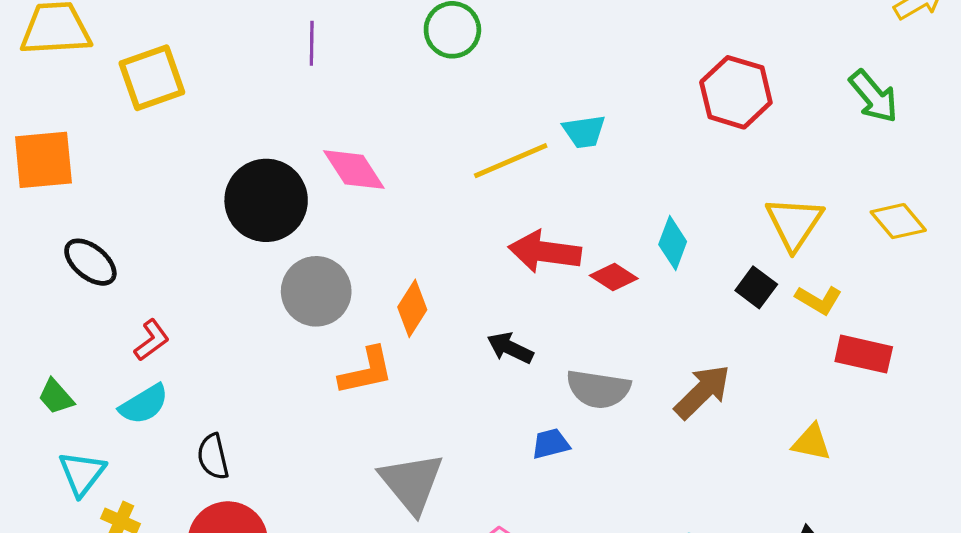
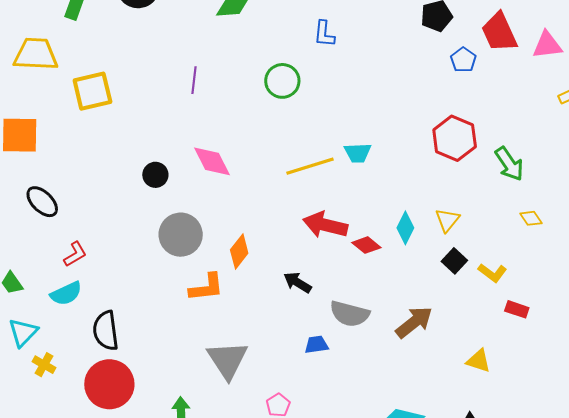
green arrow: (874, 96) -> (509, 164), moved
black circle: (266, 200) -> (155, 175), size x0.5
yellow diamond: (898, 221) -> (531, 218), moved, size x0.7
yellow triangle: (794, 223) -> (447, 220), moved, size x0.7
red rectangle: (864, 354) -> (517, 309), size x0.7
black semicircle: (213, 457) -> (106, 331), size x1.4

